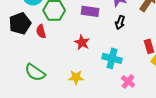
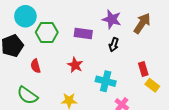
red semicircle: (41, 31) -> (36, 66), moved

